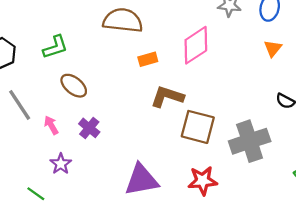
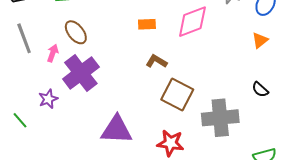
brown L-shape: (167, 97) -> (156, 61), size x0.7
pink arrow: (51, 125) -> (53, 53), moved, turned 36
purple cross: (89, 128) -> (81, 73), size x1.8

